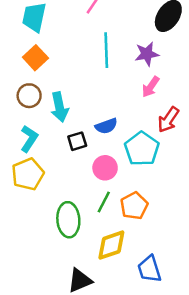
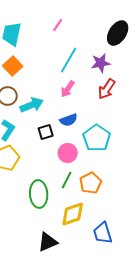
cyan line: (106, 50) -> (69, 60), turned 32
pink arrow: (151, 87) -> (68, 89), moved
cyan arrow: (59, 107) -> (32, 105), turned -100
red arrow: (168, 120) -> (107, 89), moved

